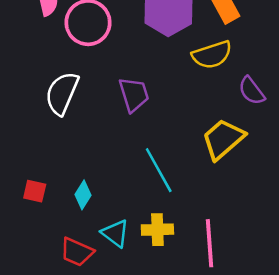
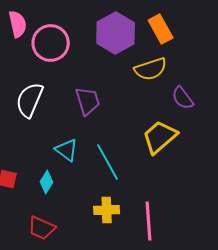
cyan triangle: (115, 233) -> (67, 150), moved

